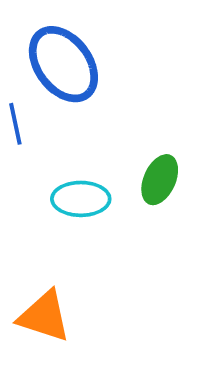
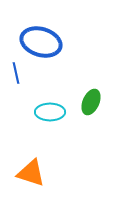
blue ellipse: (63, 64) -> (41, 42), turned -36

